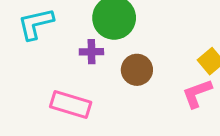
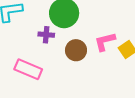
pink L-shape: (197, 93) -> (105, 42), moved

